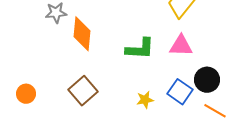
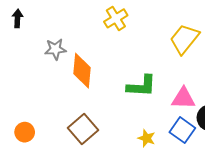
pink triangle: (181, 46) -> (183, 98), moved
yellow star: (145, 100) -> (147, 138), turned 30

